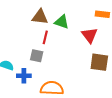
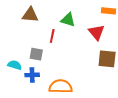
brown triangle: (40, 17) -> (30, 15), moved
gray square: (37, 56) -> (36, 54), moved

